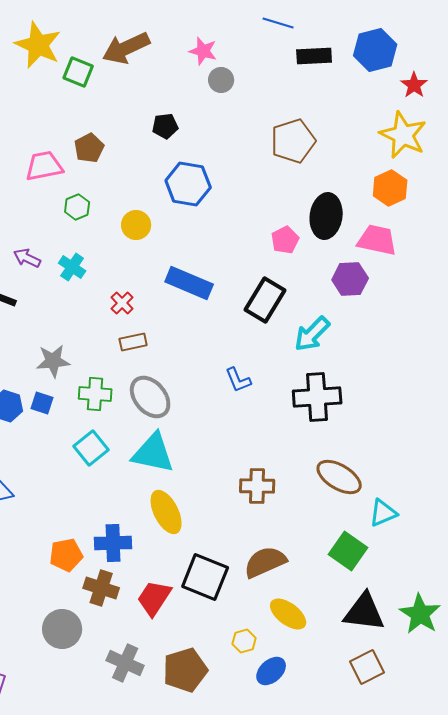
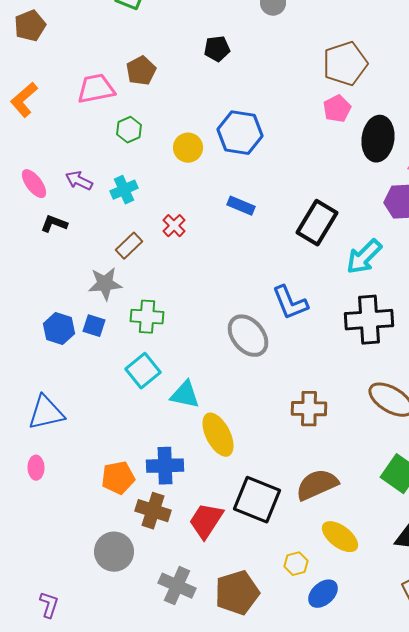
blue hexagon: (188, 184) -> (240, 133), moved
pink pentagon: (285, 240) -> (337, 109), moved
cyan cross: (72, 267) -> (124, 190), turned 32
blue rectangle: (189, 283) -> (241, 206), size x0.6
brown rectangle: (133, 342) -> (129, 246), moved, turned -32
blue L-shape: (238, 380) -> (290, 303), size x1.4
gray ellipse: (150, 397) -> (248, 336), moved
cyan triangle: (153, 453) -> (185, 395), moved, size x0.7

